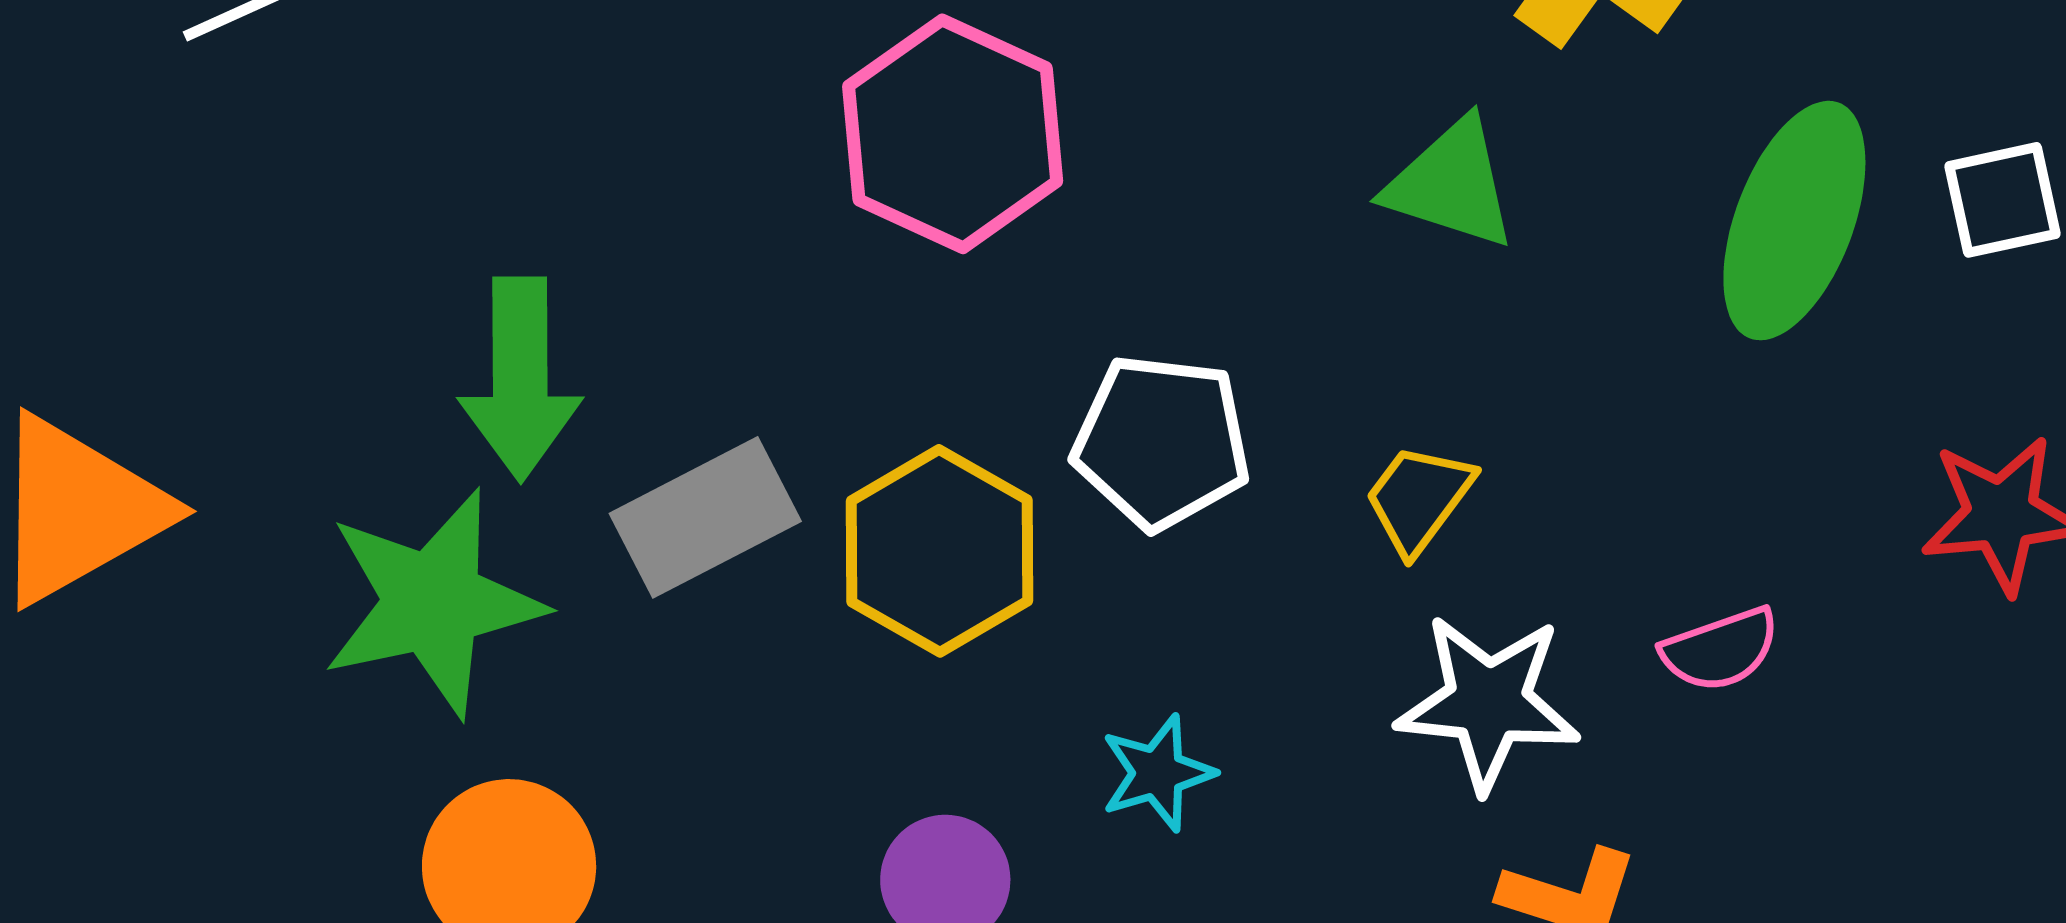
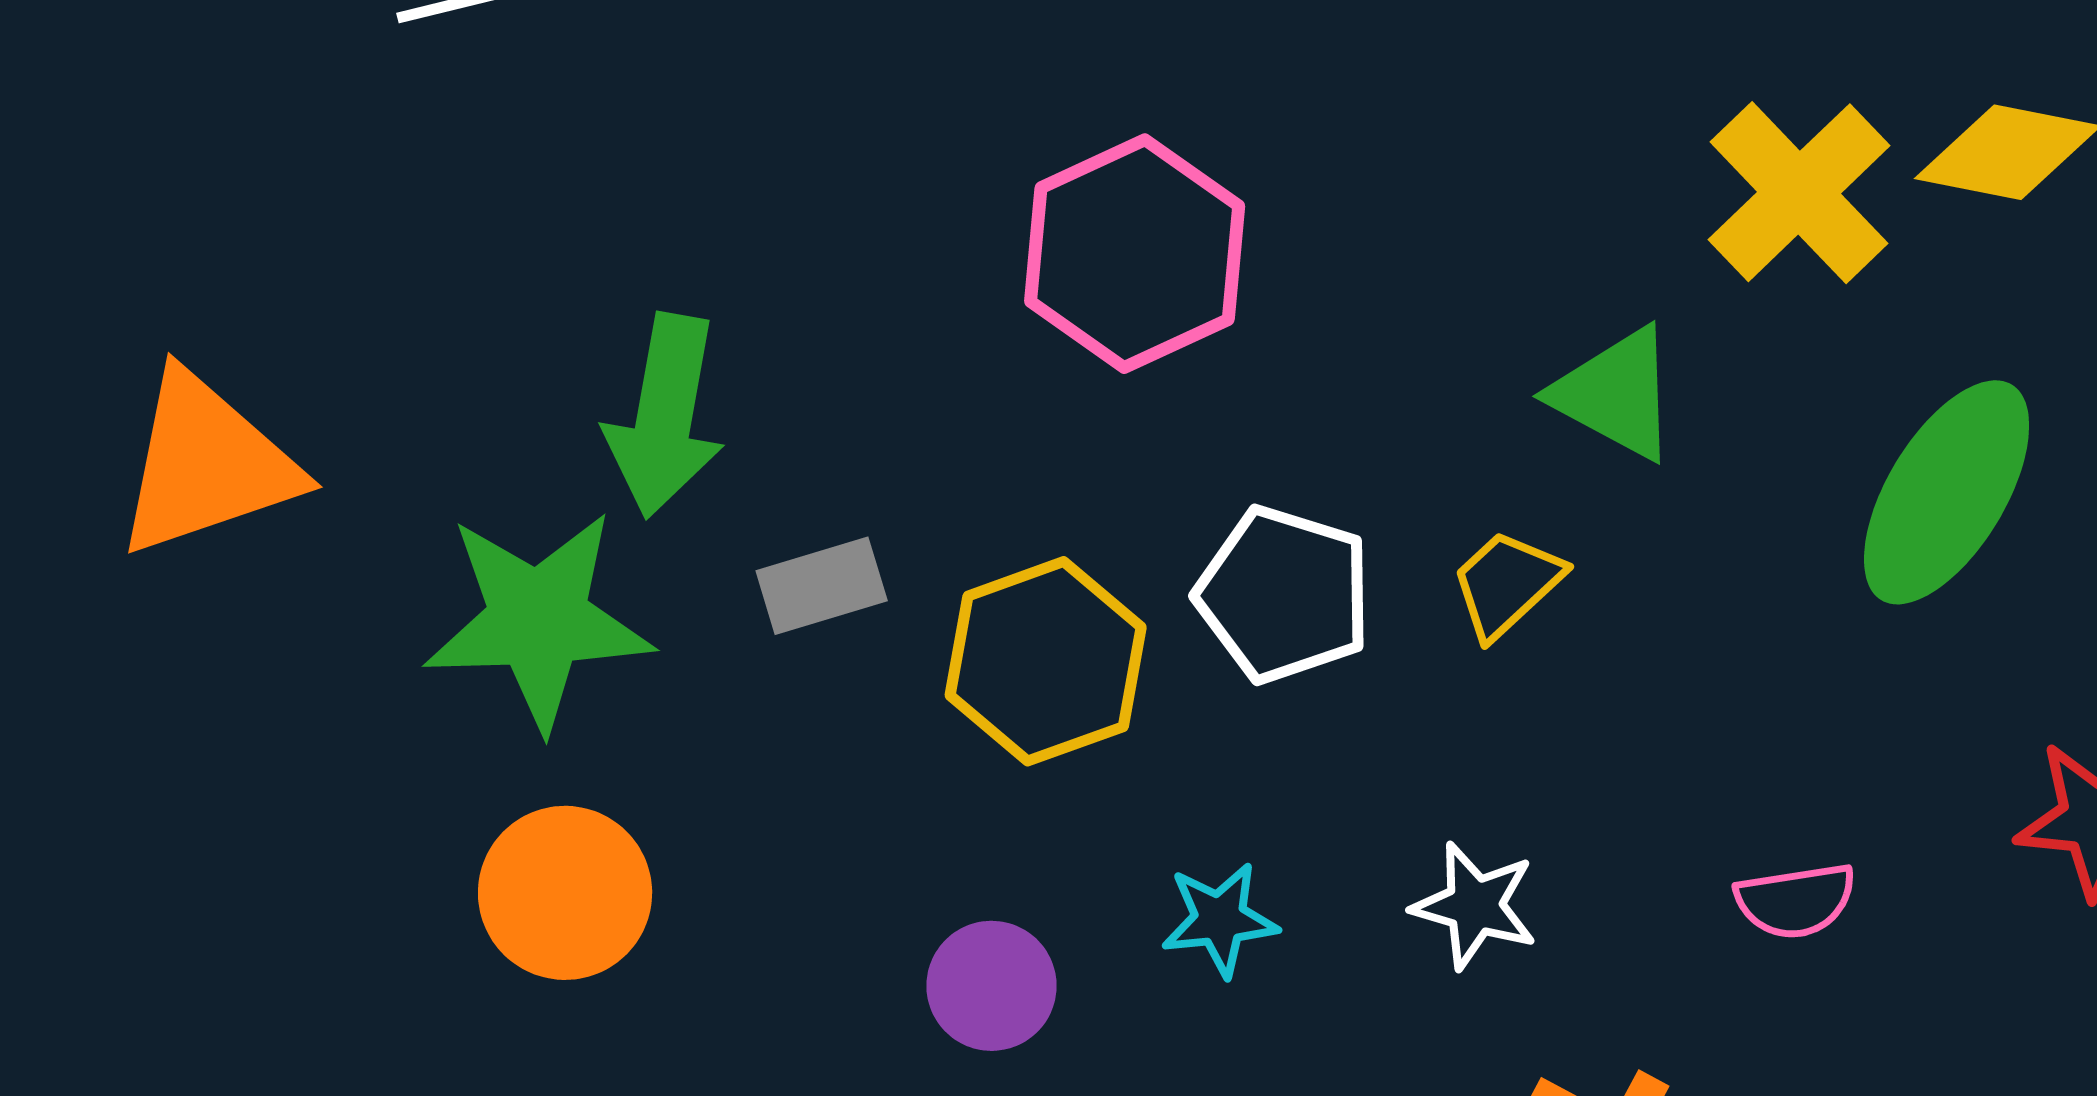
yellow trapezoid: (1419, 499) -> (1507, 584), moved
gray rectangle: (705, 517) -> (822, 586), size x0.7
white star: (1488, 702) -> (1475, 906), moved, size x0.7

